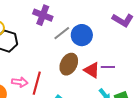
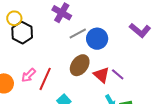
purple line: (108, 67) -> (118, 74), turned 32
pink arrow: (20, 82) -> (28, 75), turned 119

